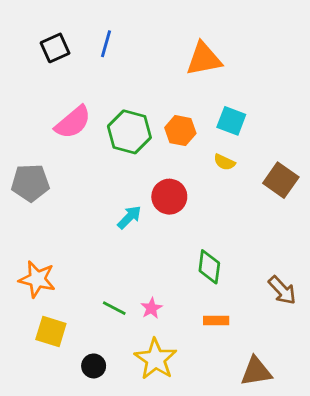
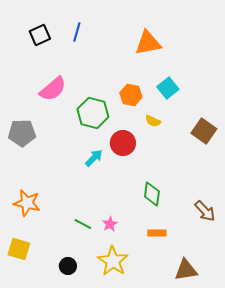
cyan square: (231, 121) -> (168, 88), turned 30
green hexagon: (129, 132) -> (93, 113), moved
yellow semicircle: (224, 162) -> (153, 121), moved
yellow square: (51, 332) -> (19, 249), moved

